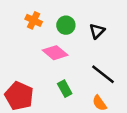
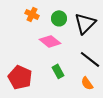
black triangle: (97, 31) -> (85, 23), size x1.6

